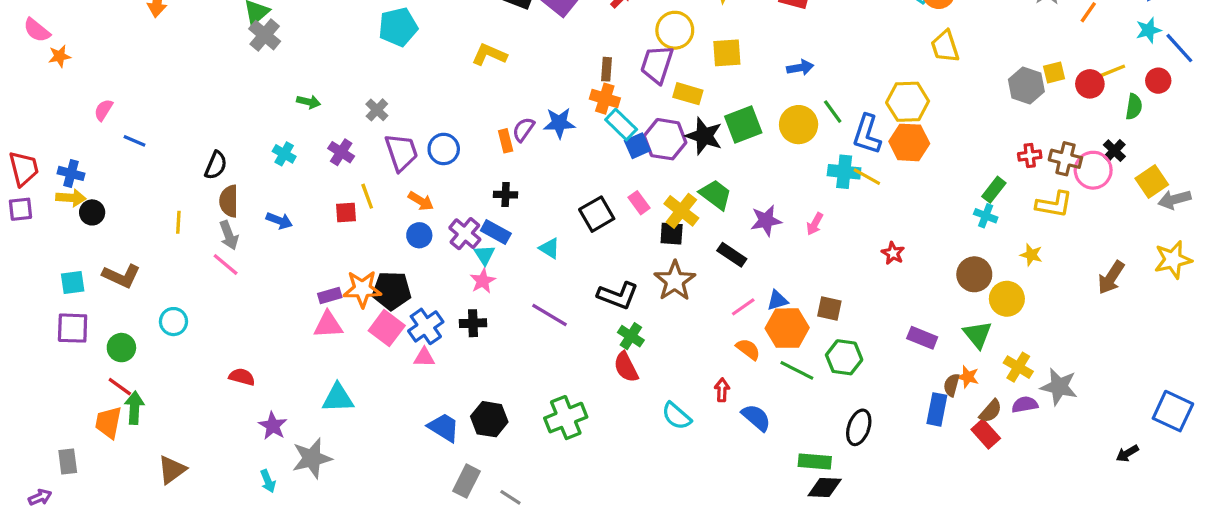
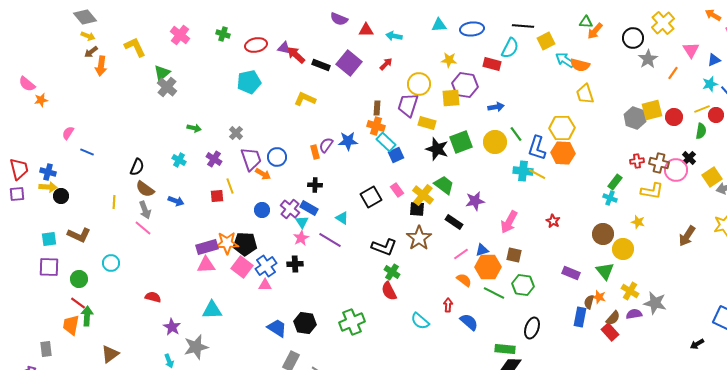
yellow line: (1113, 71) -> (702, 109), moved
yellow square: (1054, 72) -> (652, 110), size x1.5
purple hexagon: (665, 139) -> (465, 85), moved
brown semicircle: (229, 201) -> (145, 189), turned -54
orange arrow: (421, 201) -> (263, 174), moved
pink arrow: (815, 224) -> (509, 222), moved, size x1.6
purple rectangle: (330, 295) -> (207, 247), size x1.5
purple line: (549, 315) -> (330, 240), moved

